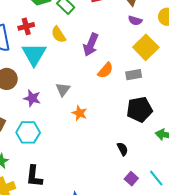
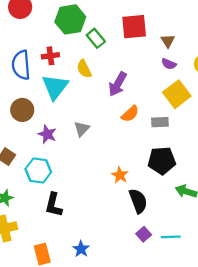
orange star: (80, 113) -> (120, 175), moved
black semicircle: (122, 149) -> (138, 201), size x1.6
black L-shape: (34, 176) -> (54, 205), moved
cyan line: (156, 178) -> (171, 237), turned -60

